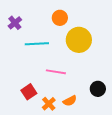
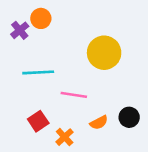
orange circle: (60, 18) -> (41, 18), moved
cyan line: (37, 44) -> (38, 72), moved
orange semicircle: (70, 101) -> (99, 123), moved

